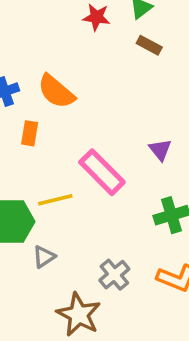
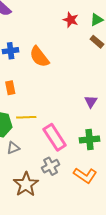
orange rectangle: (30, 133) -> (10, 88), moved, turned -32
pink rectangle: (102, 172) -> (55, 137), moved

